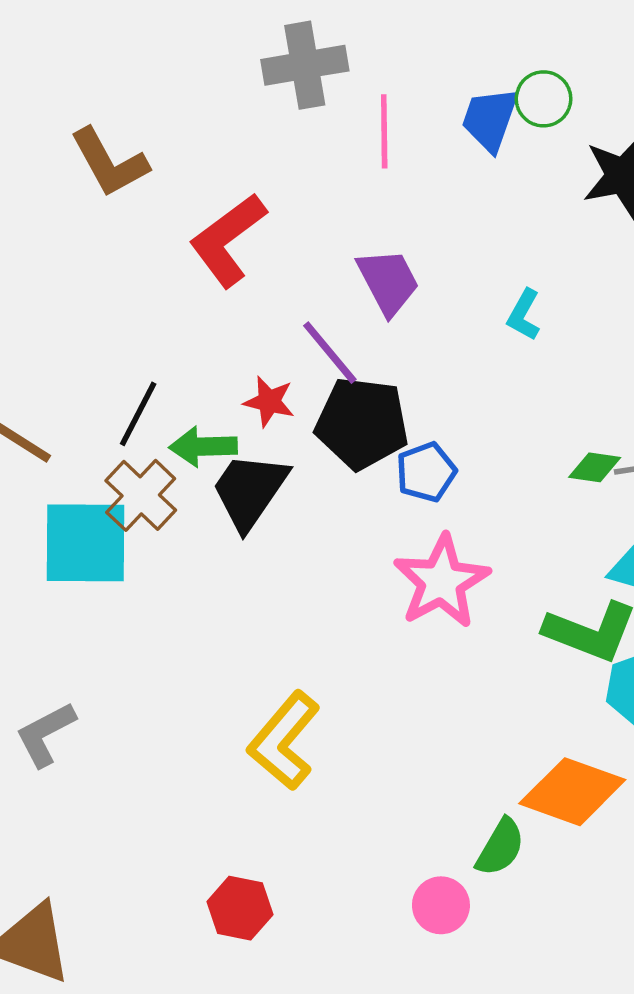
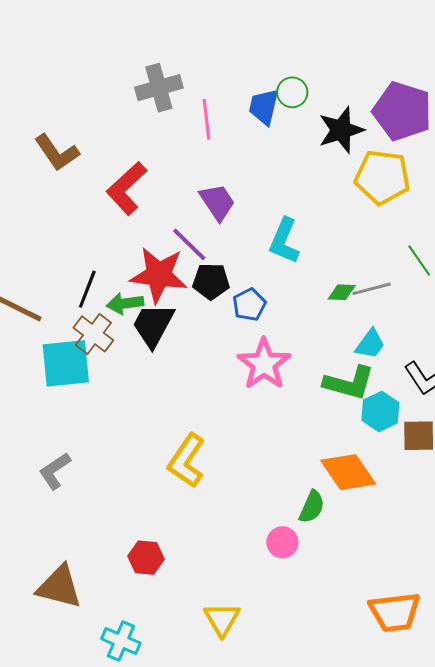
cyan L-shape: (524, 315) -> (284, 241), moved, size x1.6
red star: (269, 401) -> (159, 275), size x2.0
black pentagon: (362, 423) -> (211, 281), size x0.7
orange diamond: (572, 792) -> (348, 472), turned 42
red hexagon: (240, 908) -> (146, 558), moved

